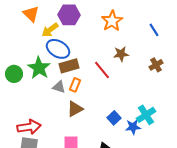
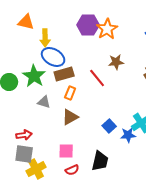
orange triangle: (31, 14) -> (26, 22), turned -30
purple hexagon: (69, 15) -> (88, 25), moved
yellow arrow: (50, 30) -> (45, 38), turned -54
gray triangle: (59, 87) -> (44, 102), moved
red arrow: (29, 127) -> (24, 135), size x0.7

